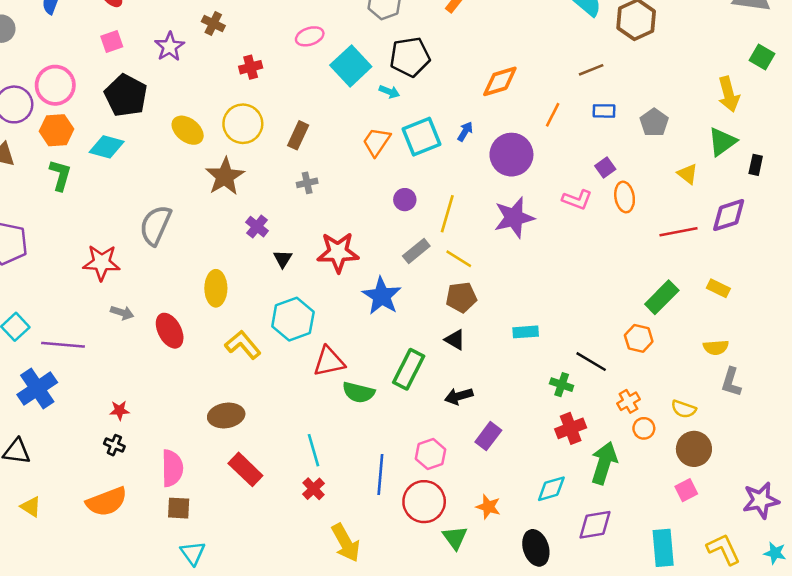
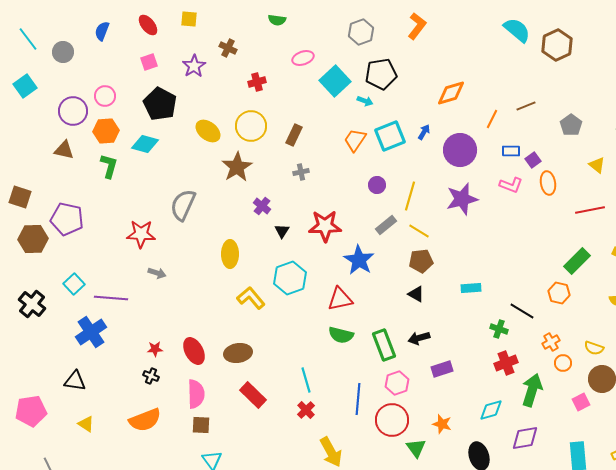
brown line: (591, 70) -> (526, 106), moved
pink circle: (55, 85) -> (105, 96), size x0.7
blue rectangle: (604, 111) -> (511, 151), moved
red ellipse: (170, 331) -> (194, 351), moved
red triangle: (329, 362) -> (340, 299), moved
green rectangle: (409, 369) -> (384, 345), moved, turned -48
purple rectangle: (488, 436) -> (442, 369), turned 35
pink square: (686, 490) -> (581, 402), moved

